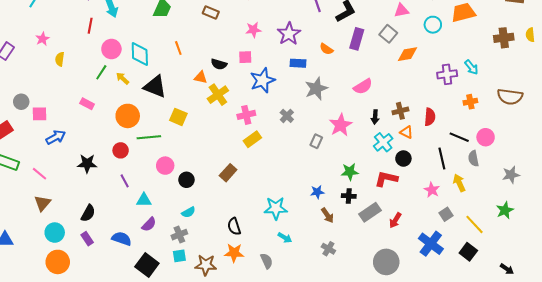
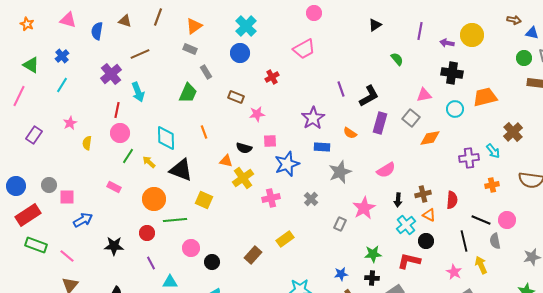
pink star: (253, 30) -> (257, 114), moved
brown cross: (504, 38) -> (513, 132), moved, turned -36
pink circle: (111, 49) -> (120, 133), moved
yellow rectangle: (252, 139) -> (285, 239), moved

